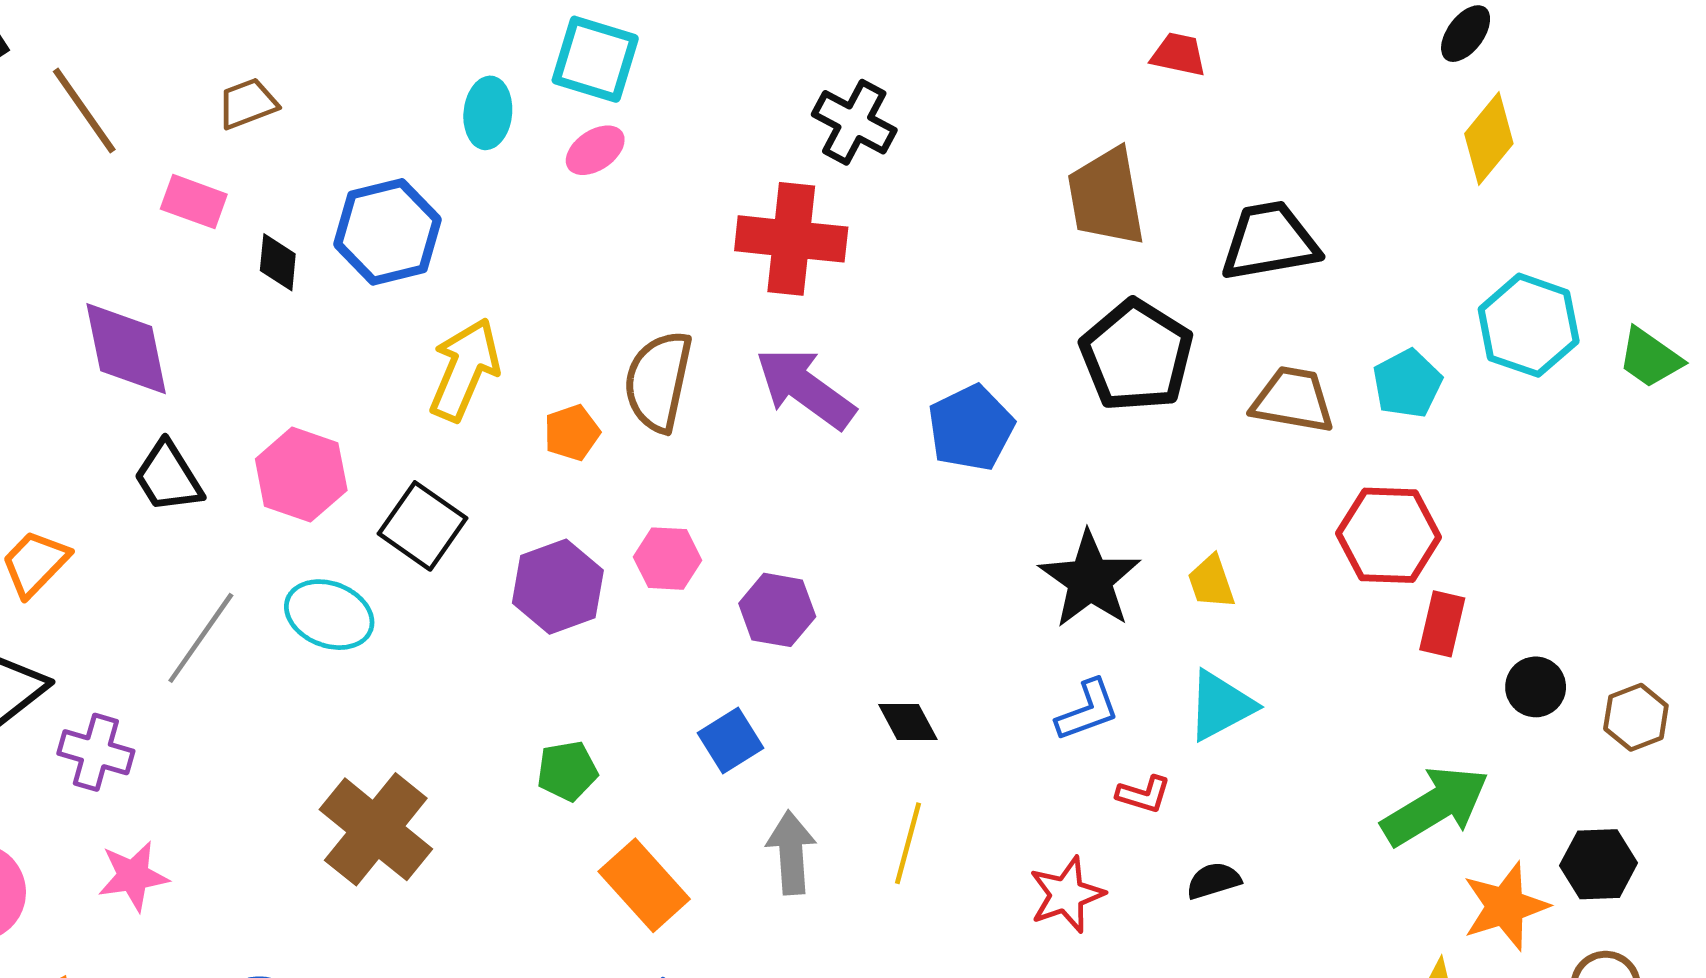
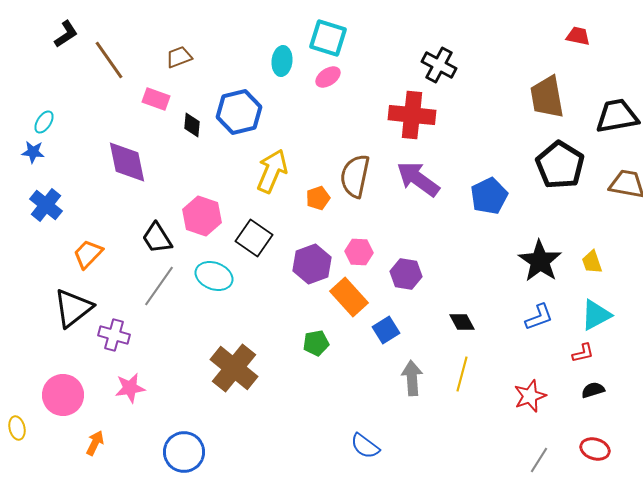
black trapezoid: (168, 477) -> (157, 238), moved
red L-shape: (1144, 794) -> (583, 353), moved, turned -30
orange rectangle: (644, 885) -> (349, 297), moved

